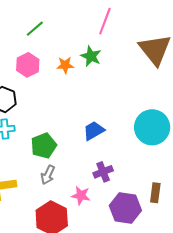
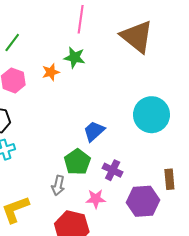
green pentagon: (44, 146) -> (77, 162), moved
purple cross: (103, 172) -> (113, 170), turned -30

